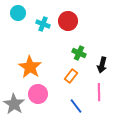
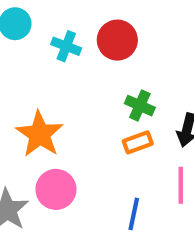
orange rectangle: (71, 76) -> (138, 142), moved, turned 32
blue line: (76, 106) -> (134, 214), turned 49

